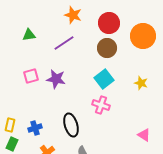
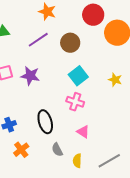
red circle: (109, 23) -> (93, 15), moved
brown circle: (107, 48) -> (70, 43), moved
pink triangle: (144, 135) -> (83, 132), moved

